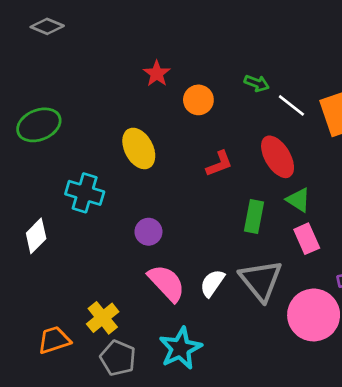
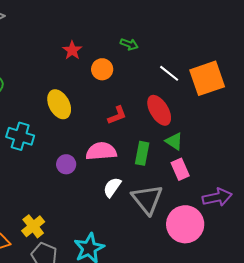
green arrow: (257, 83) -> (129, 44), moved
pink semicircle: (167, 283) -> (101, 151), moved, turned -52
white semicircle: (212, 283) -> (112, 187), moved

